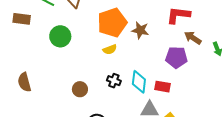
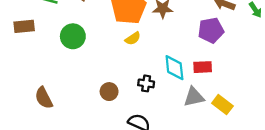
black cross: (114, 81) -> (146, 83), moved

